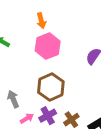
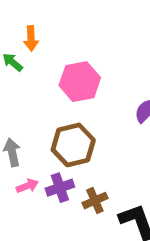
orange arrow: (41, 21) -> (31, 38), moved

